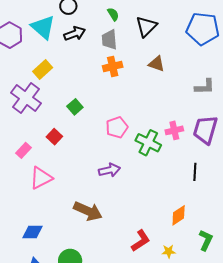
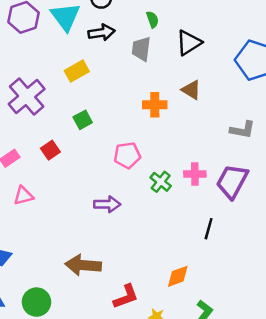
orange cross: (113, 66) -> (155, 105), moved
yellow rectangle: (43, 69) -> (77, 71), moved
green cross: (148, 143) -> (161, 182), size x0.7
pink triangle: (41, 178) -> (23, 196), size x0.7
brown arrow: (88, 211) -> (83, 265), moved, turned 148

